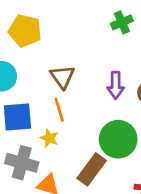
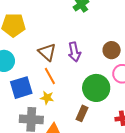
purple arrow: (116, 85) -> (74, 52), moved
brown rectangle: (92, 169) -> (82, 113), size x0.7

